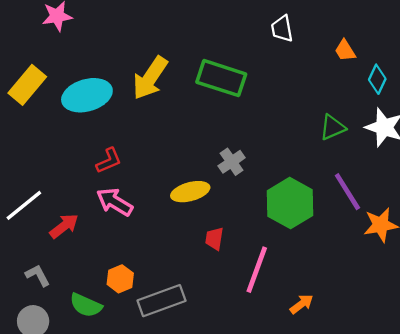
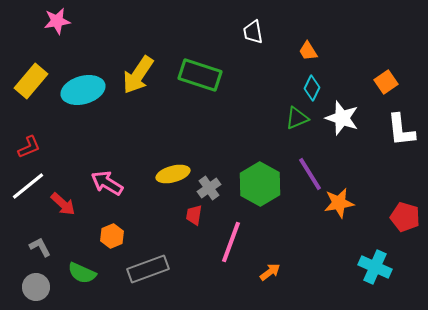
cyan diamond: (377, 79) -> (312, 88), moved
red L-shape: (109, 161) -> (29, 147), moved
gray cross: (232, 162) -> (209, 188), moved
red arrow: (64, 226) -> (63, 204), turned 80
orange hexagon: (120, 279) -> (112, 236), moved

